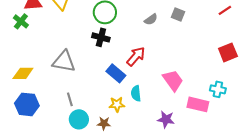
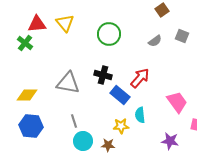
black cross: (101, 37) -> (103, 75), moved

